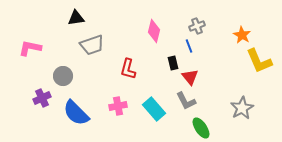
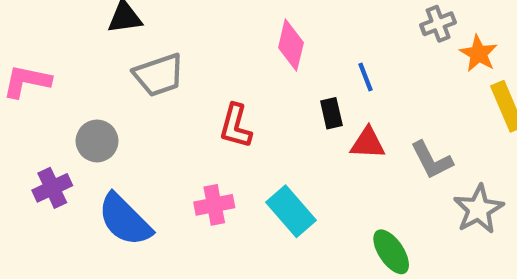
gray cross: (197, 26) -> (438, 24), moved
red triangle: (190, 77) -> (368, 143), turned -48
gray L-shape: (186, 101) -> (432, 160), moved

